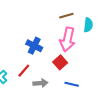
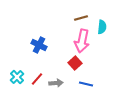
blue cross: (34, 46) -> (39, 45), moved
red line: (24, 71) -> (37, 79), moved

